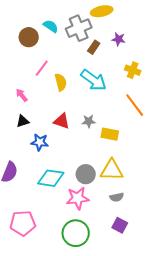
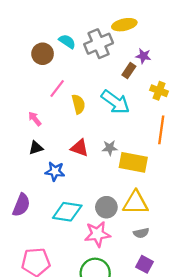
brown rectangle: (94, 47) -> (129, 71), moved
orange line: (135, 105) -> (161, 130), turned 45
yellow rectangle: (110, 134) -> (133, 162), size x1.4

